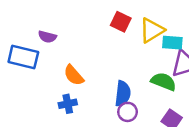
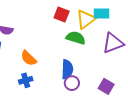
cyan rectangle: (172, 43) -> (102, 14), moved
green semicircle: (164, 82) -> (76, 38), moved

